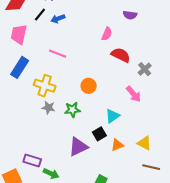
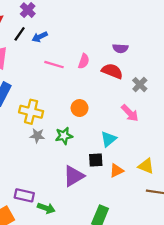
purple semicircle: (130, 15) -> (120, 48), moved
pink semicircle: (107, 34) -> (84, 61), moved
pink line: (58, 54) -> (54, 65), moved
black square: (99, 134) -> (96, 160), turned 32

